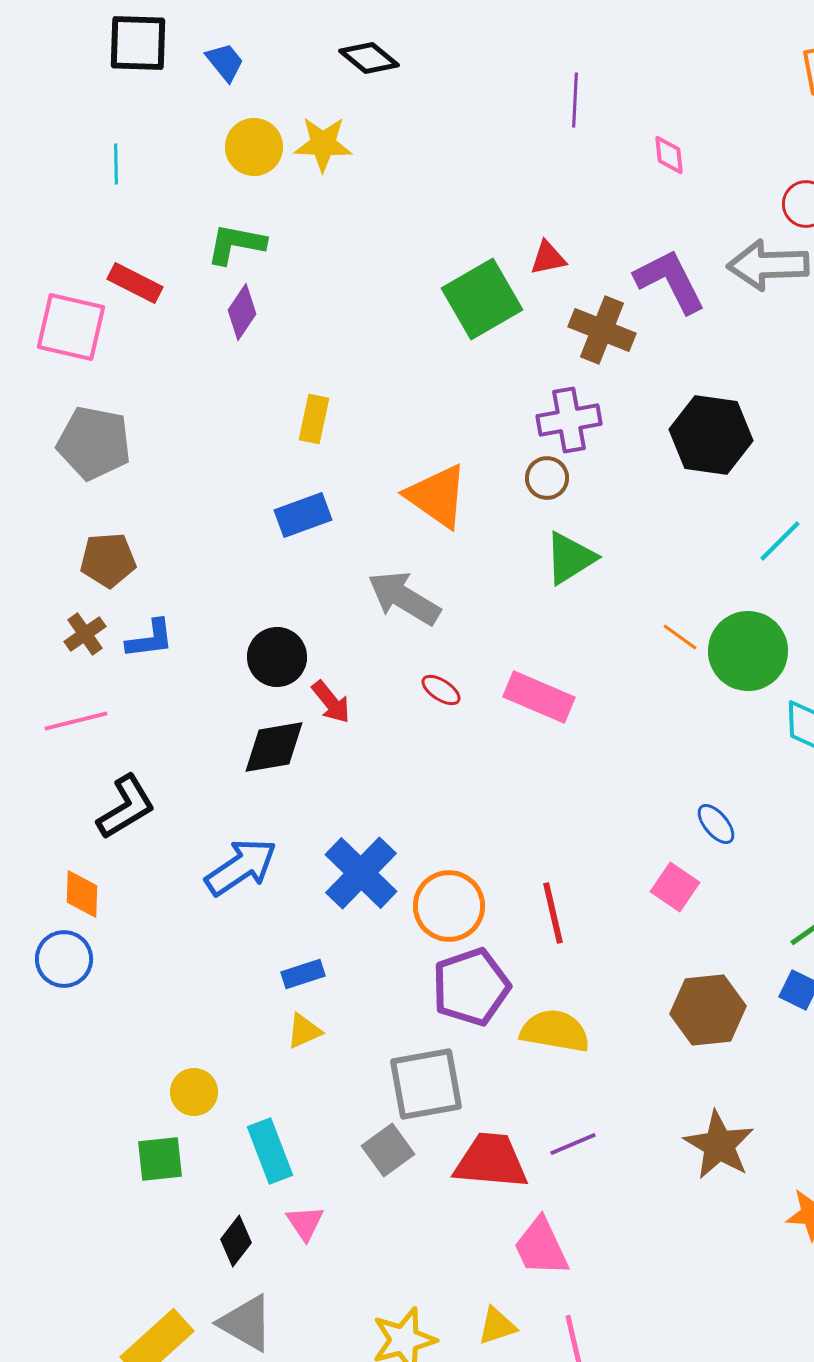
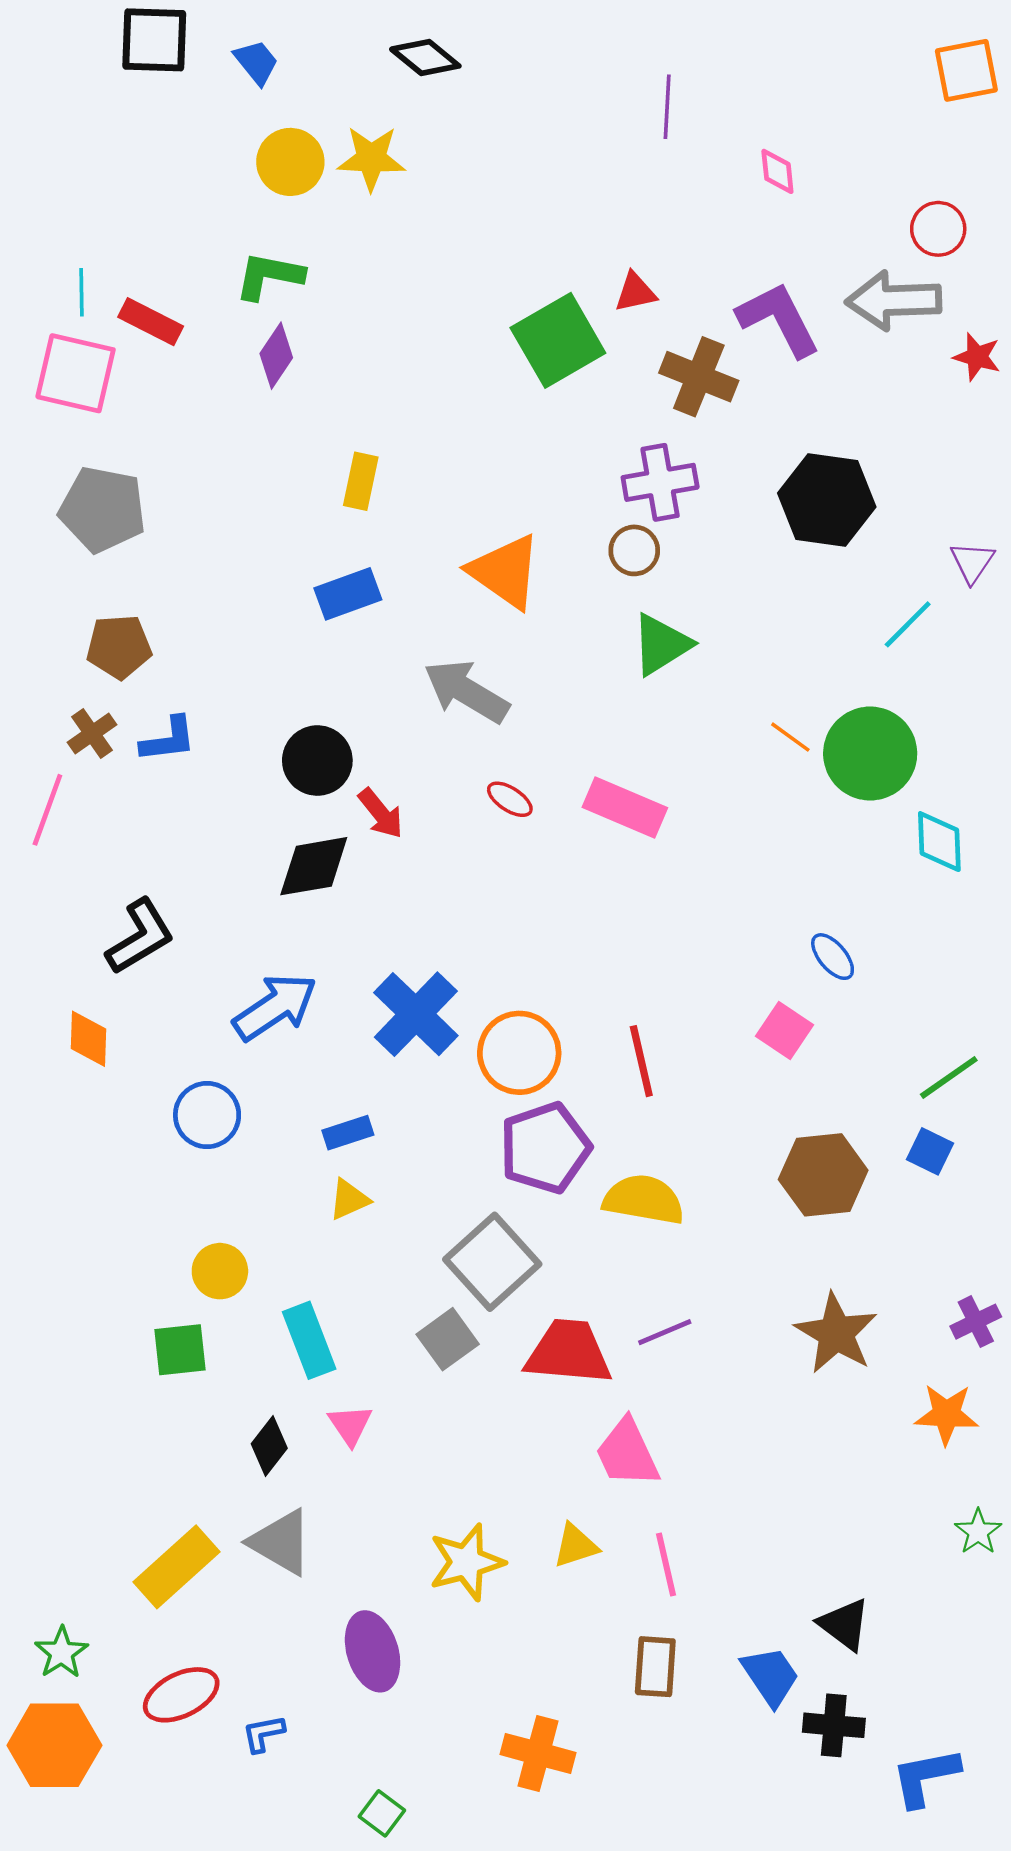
cyan line: (116, 164) -> (81, 292), moved
pink line: (76, 721) -> (47, 810), moved, turned -56
blue circle: (64, 959) -> (207, 1115), moved
gray square: (426, 1084) -> (492, 1262), turned -32

